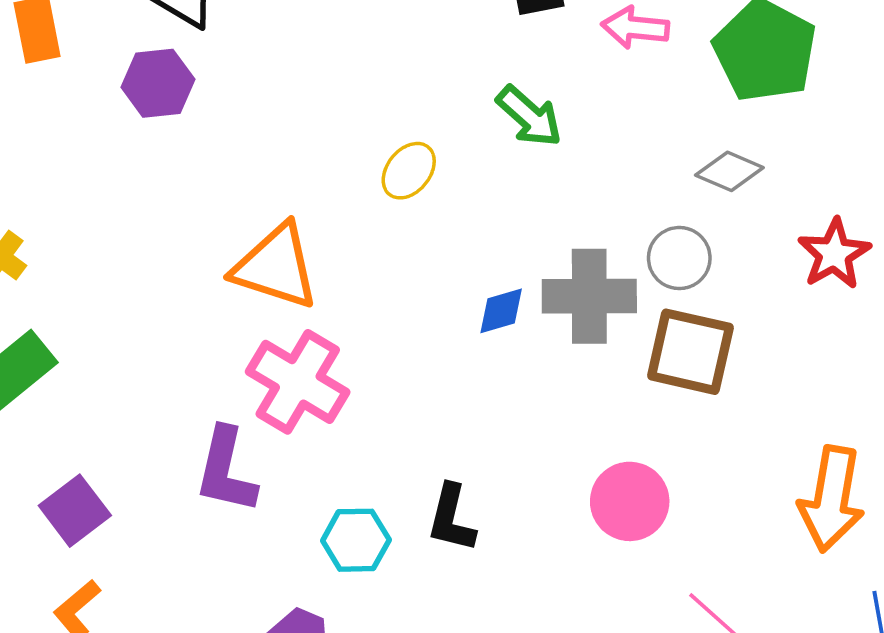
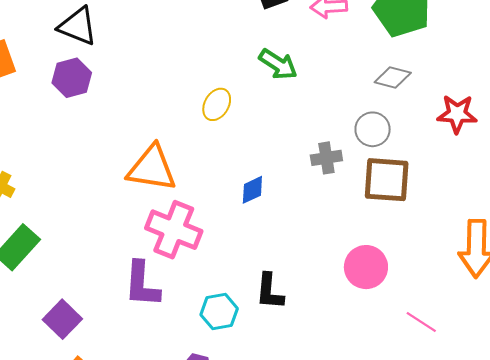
red star: (834, 254) -> (457, 114), turned -30
gray cross: (589, 296) -> (326, 158), size x0.6
blue diamond: (501, 311) -> (252, 190), moved

